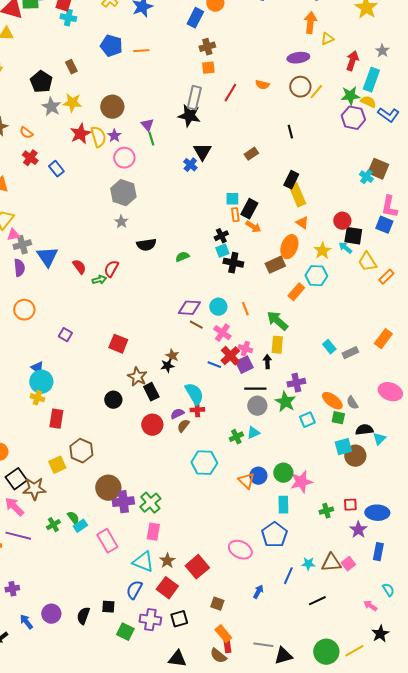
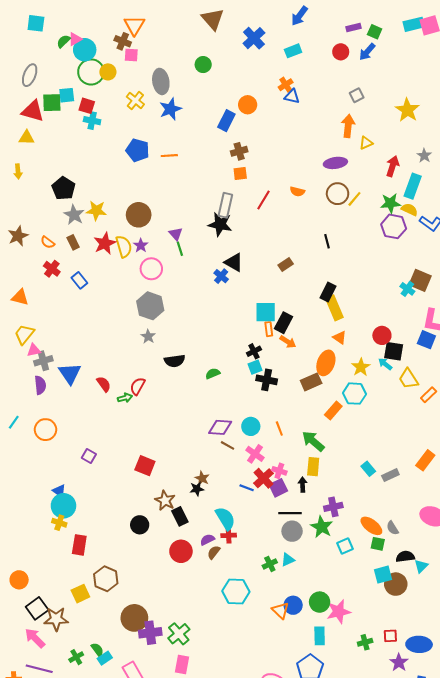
brown rectangle: (71, 67) -> (73, 242), moved
black triangle: (202, 152) -> (234, 262), turned -30
cyan square: (232, 199) -> (266, 312), size x1.5

